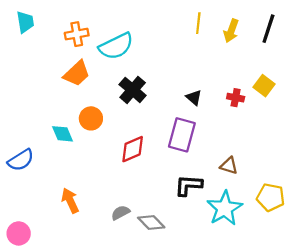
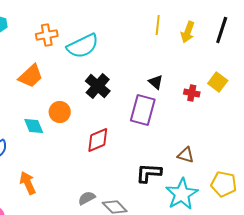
orange trapezoid: (77, 74) -> (31, 76), moved
black triangle: (194, 98) -> (156, 82), moved
purple rectangle: (182, 135) -> (143, 110), moved
orange arrow: (70, 201) -> (28, 183), moved

